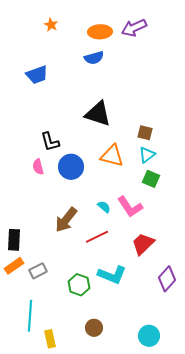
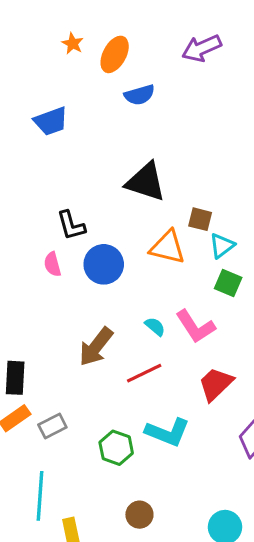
orange ellipse: (100, 32) -> (115, 54), moved, turned -60
brown square: (145, 133) -> (200, 219), moved

